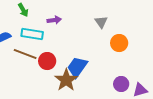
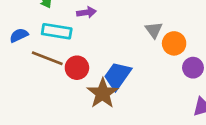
gray triangle: (101, 22) -> (154, 30), moved
purple circle: (121, 84) -> (193, 68), moved

